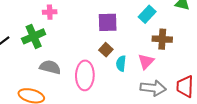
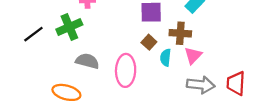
brown cross: (162, 39) -> (180, 33), moved

